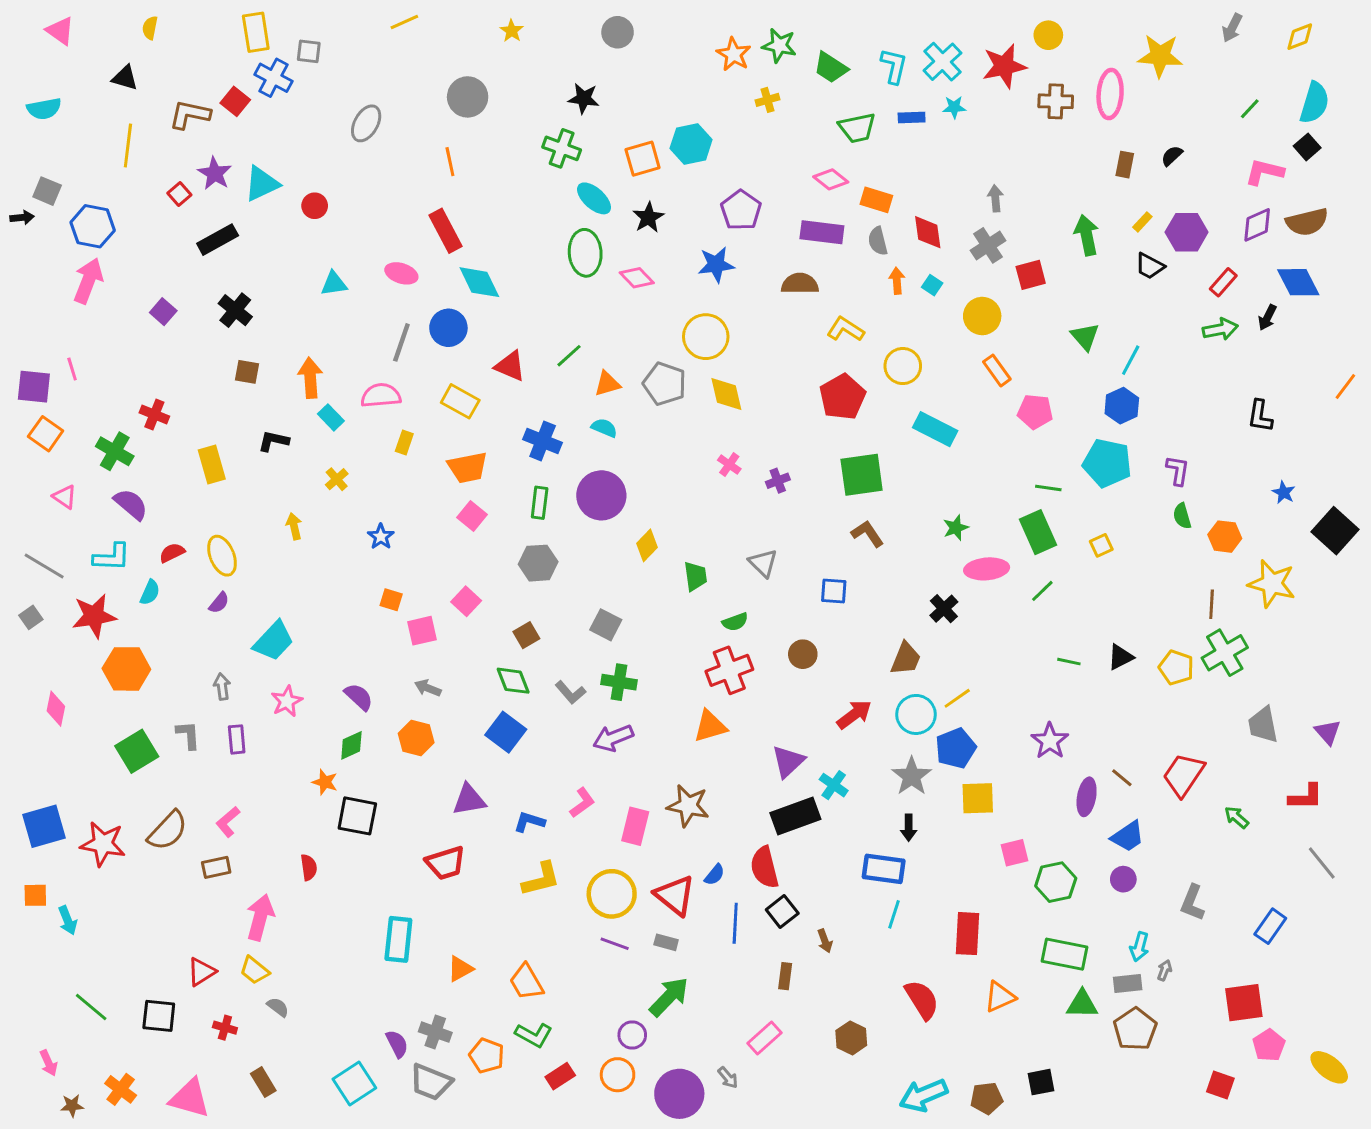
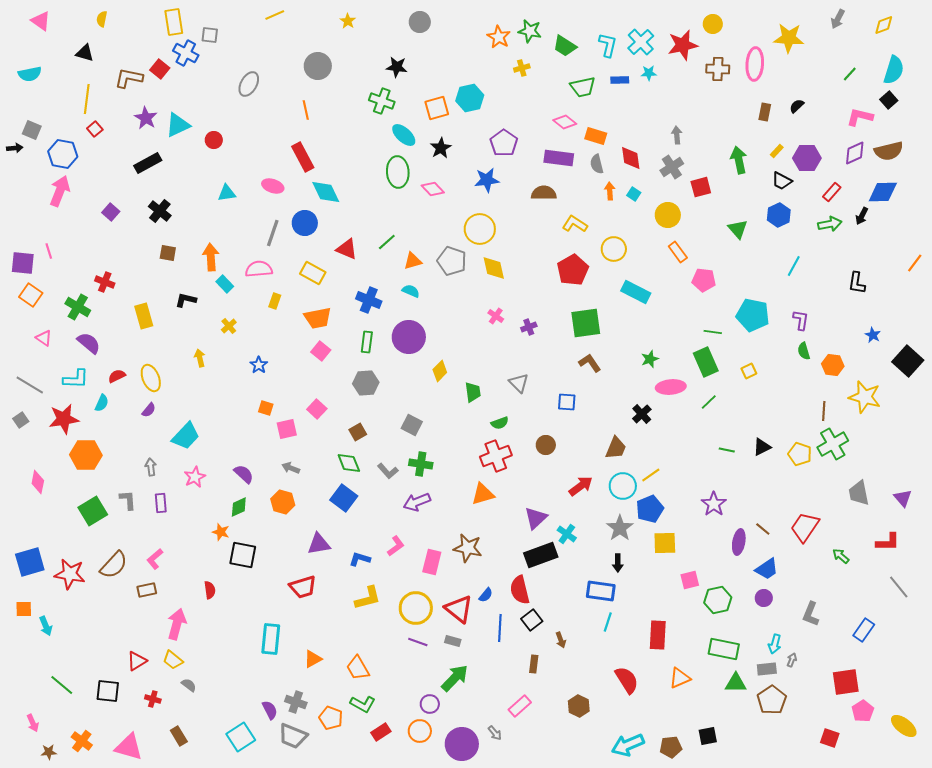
red square: (179, 194) -> (95, 129), moved
blue diamond: (1298, 282) -> (883, 192), turned -64
cyan line: (1131, 360) -> (794, 266), moved
blue hexagon: (1122, 406) -> (779, 215), moved

